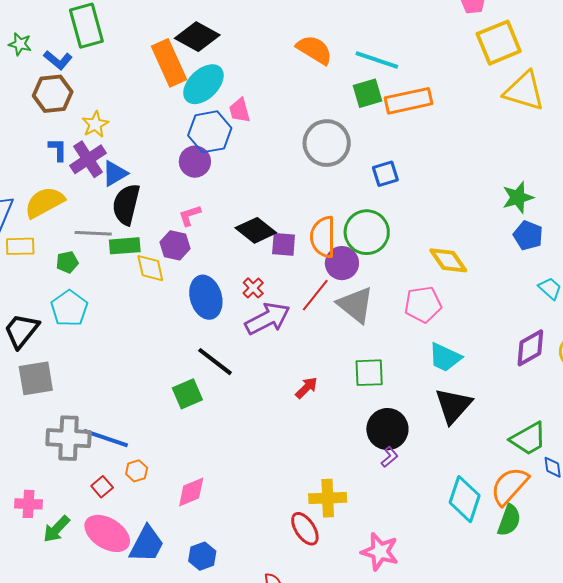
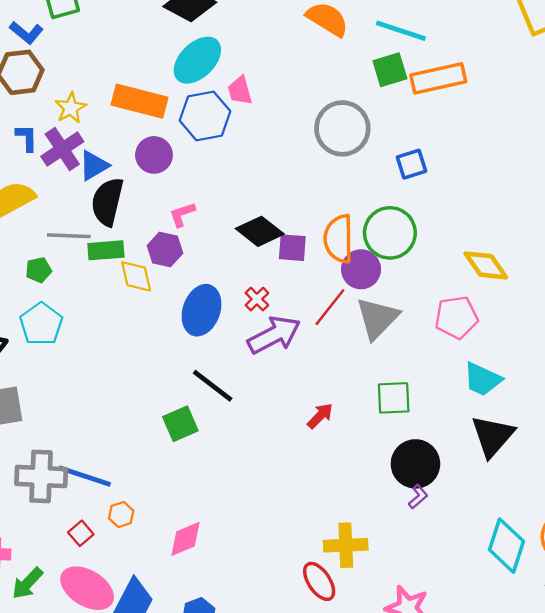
orange rectangle: (169, 63) -> (139, 101), moved, turned -51
purple circle: (195, 162) -> (154, 155), moved
blue ellipse: (206, 297) -> (201, 310), turned 36
gray triangle: (356, 305) -> (377, 318), turned 36

